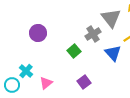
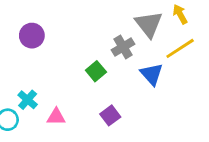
purple circle: (38, 33) -> (32, 36), moved
pink triangle: (46, 83) -> (56, 117), turned 40

